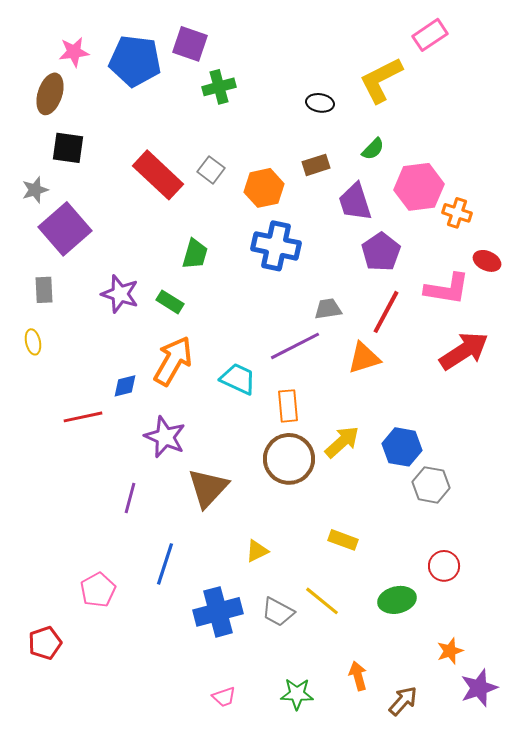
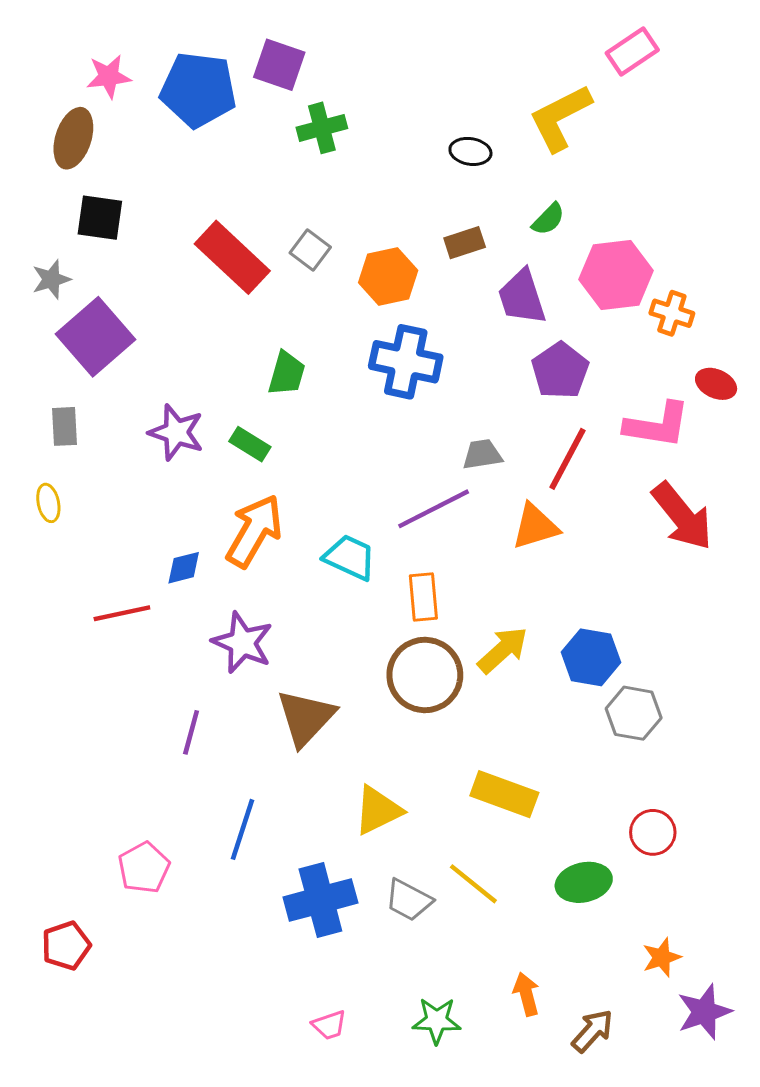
red arrow: (464, 351) -> (682, 516), turned 84
yellow rectangle: (343, 540) -> (504, 794), size x1.5
yellow triangle: (257, 551) -> (378, 810), size x1.5

